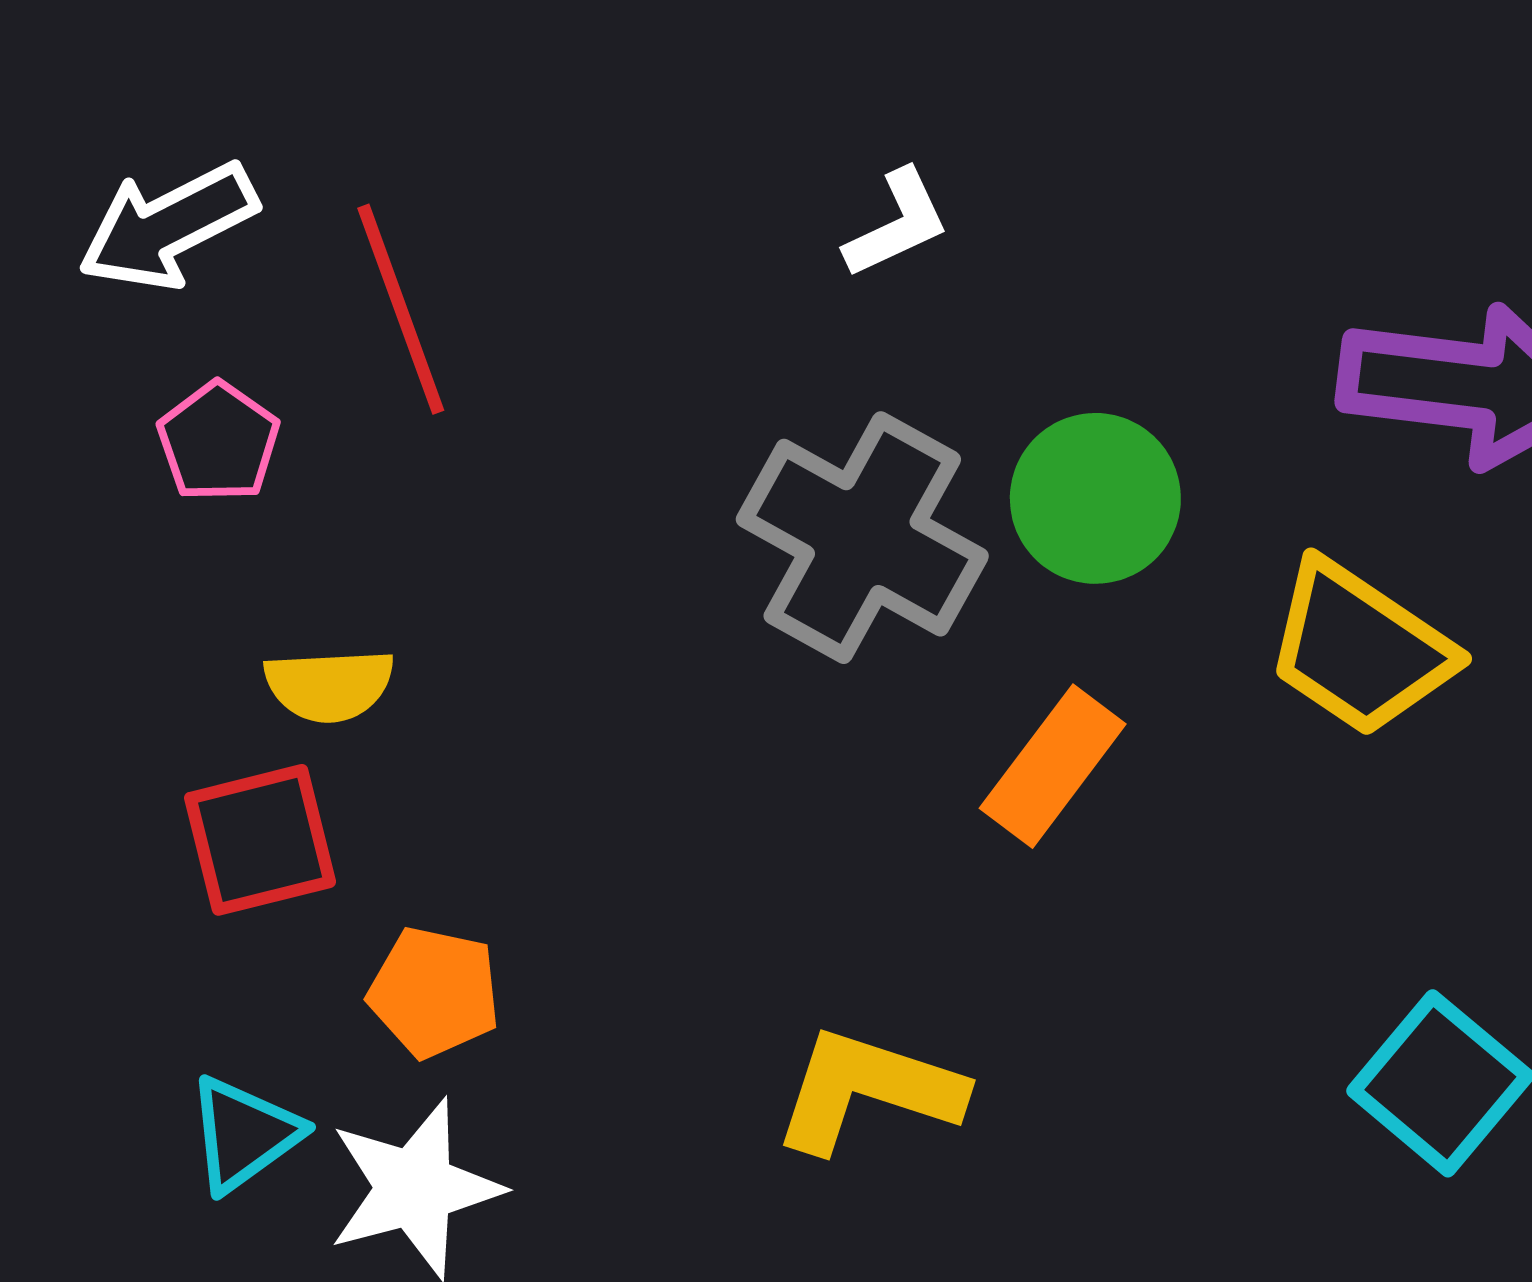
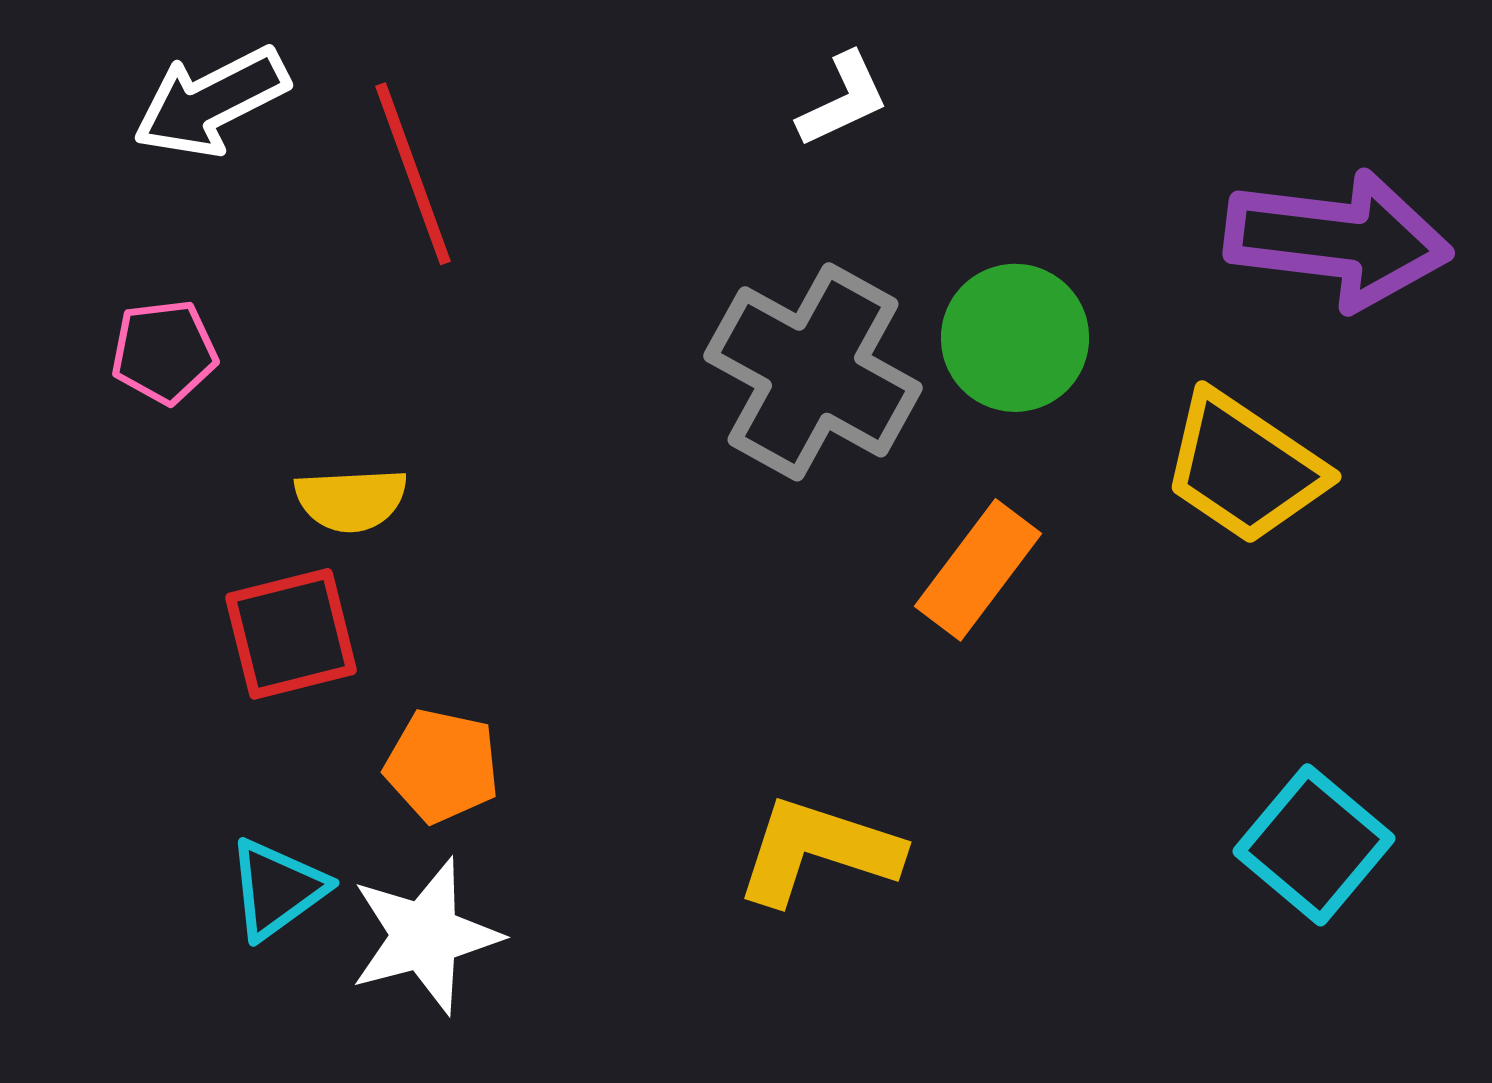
pink pentagon: (219, 442) -> (164, 352), moved, turned 30

